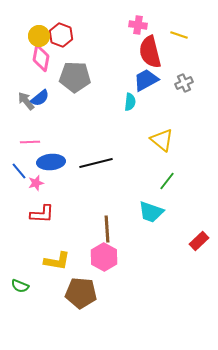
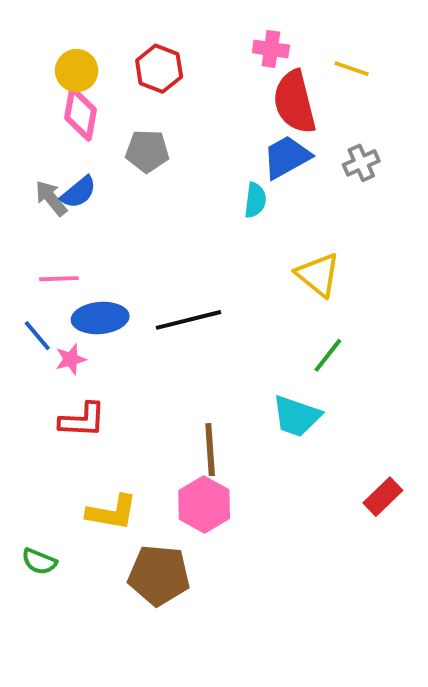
red hexagon: (61, 35) -> (159, 69), moved
gray pentagon: (75, 77) -> (147, 151), size x0.7
red rectangle: (199, 241) -> (383, 497), moved

